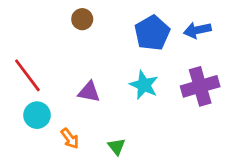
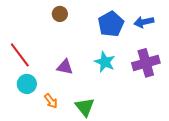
green triangle: (116, 147) -> (85, 107), size x1.5

